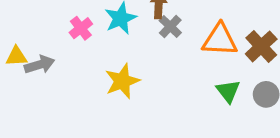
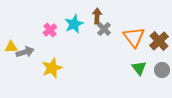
orange triangle: (220, 40) -> (134, 37), turned 50
yellow star: (122, 81) -> (52, 68), moved

